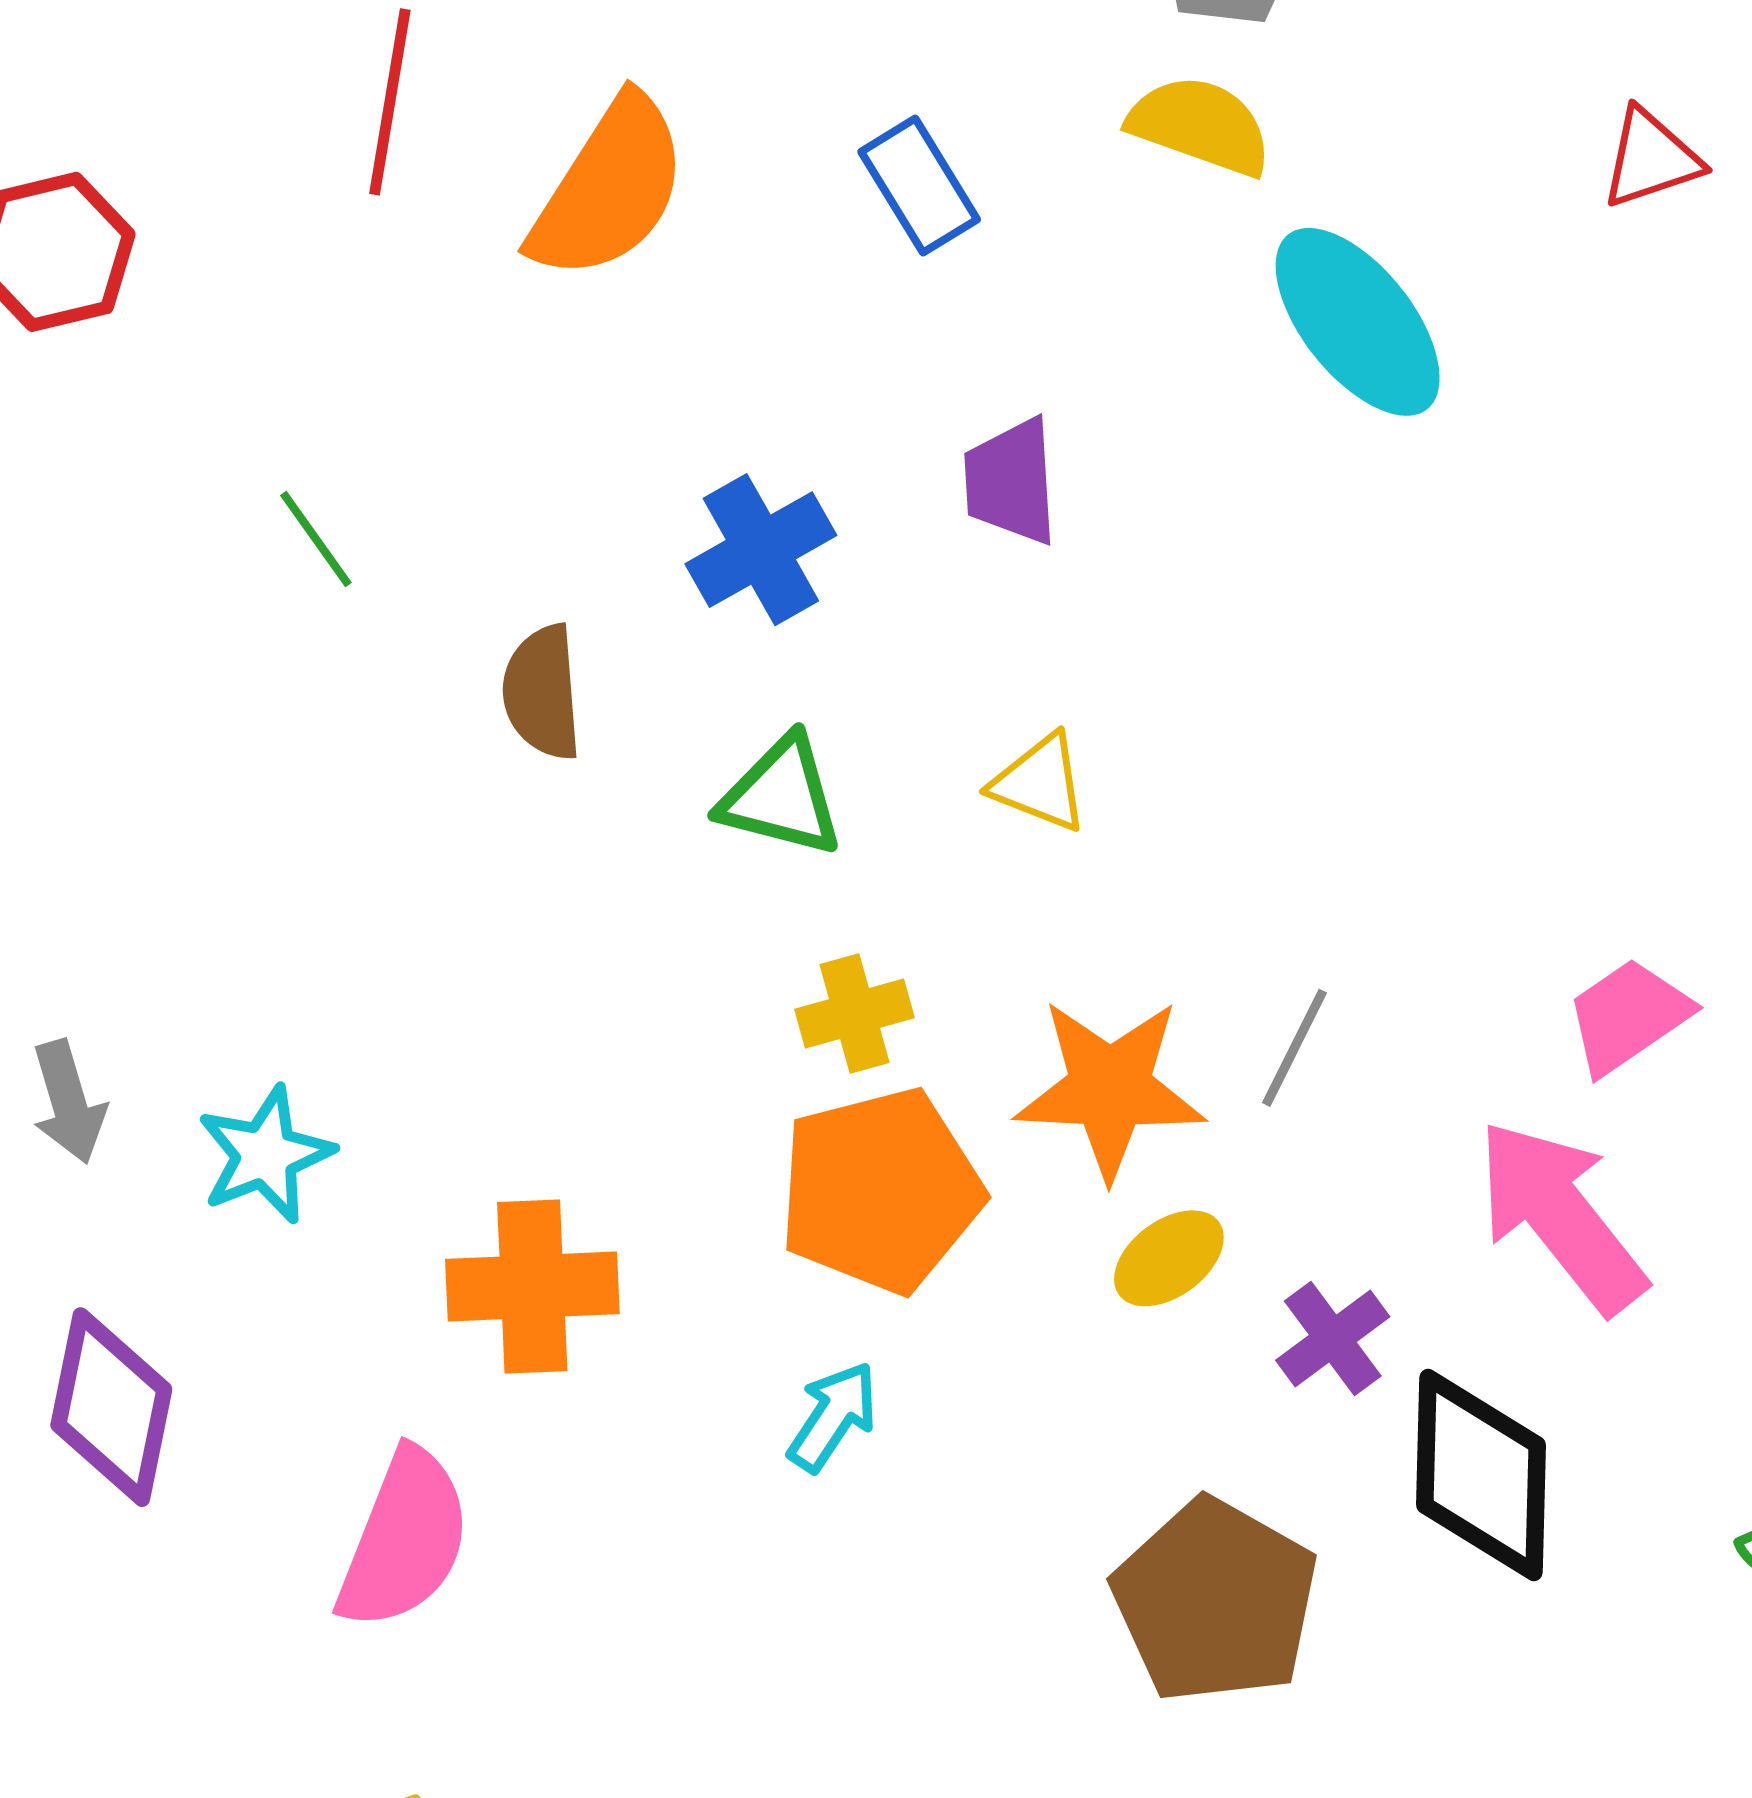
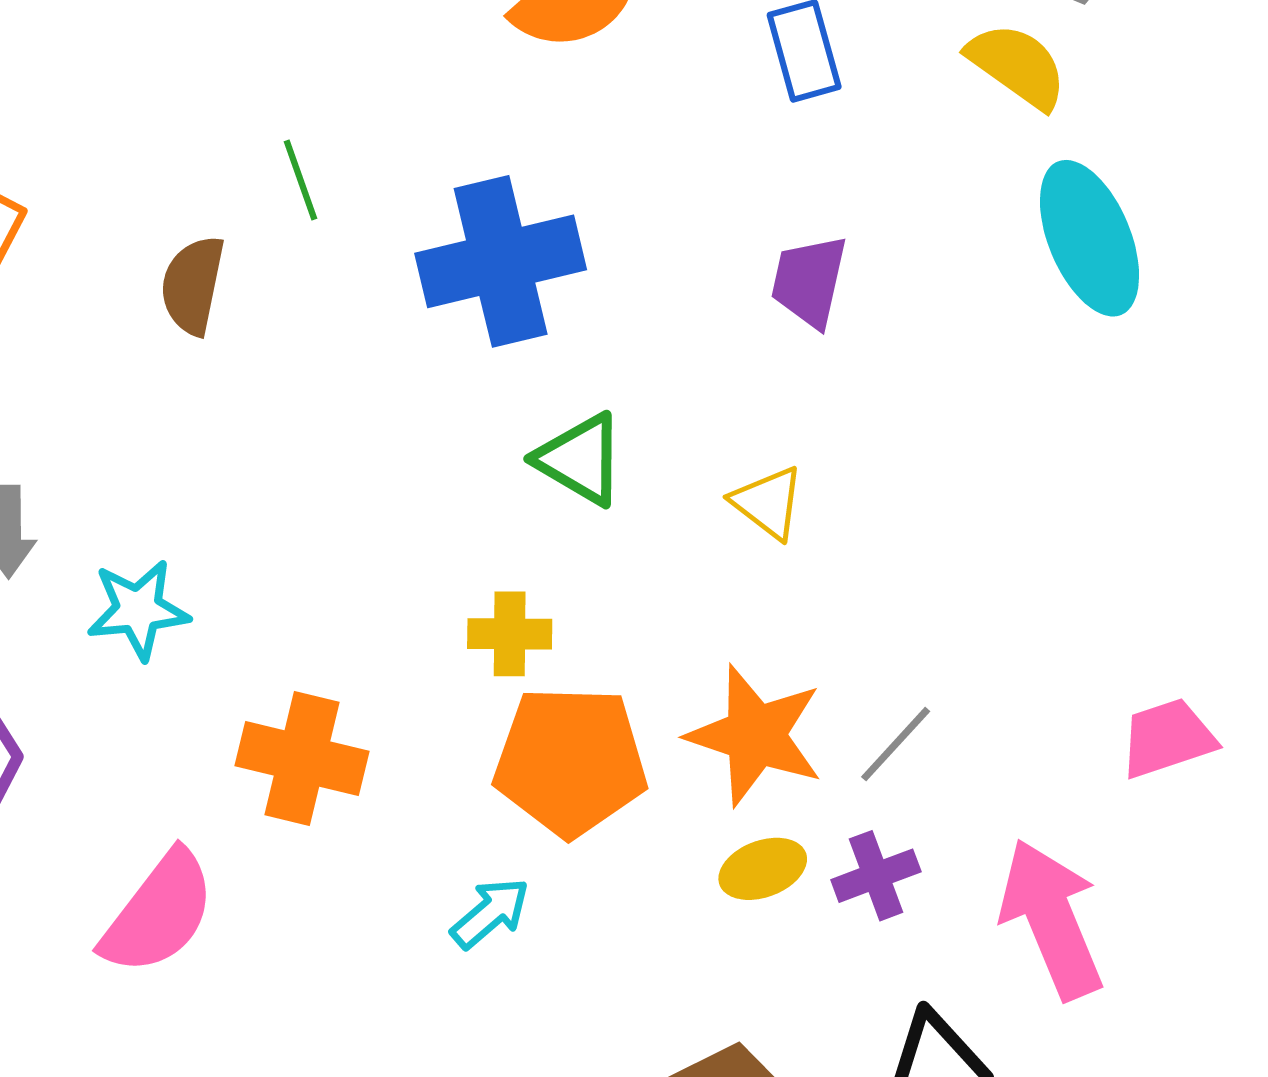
blue cross: (761, 550) -> (501, 261), moved, size x1.5
brown semicircle: (542, 692) -> (193, 285), moved
yellow cross: (854, 1013) -> (510, 634), moved
pink trapezoid: (1628, 1016) -> (1167, 738), moved
purple cross: (1333, 1339) -> (876, 876), moved

